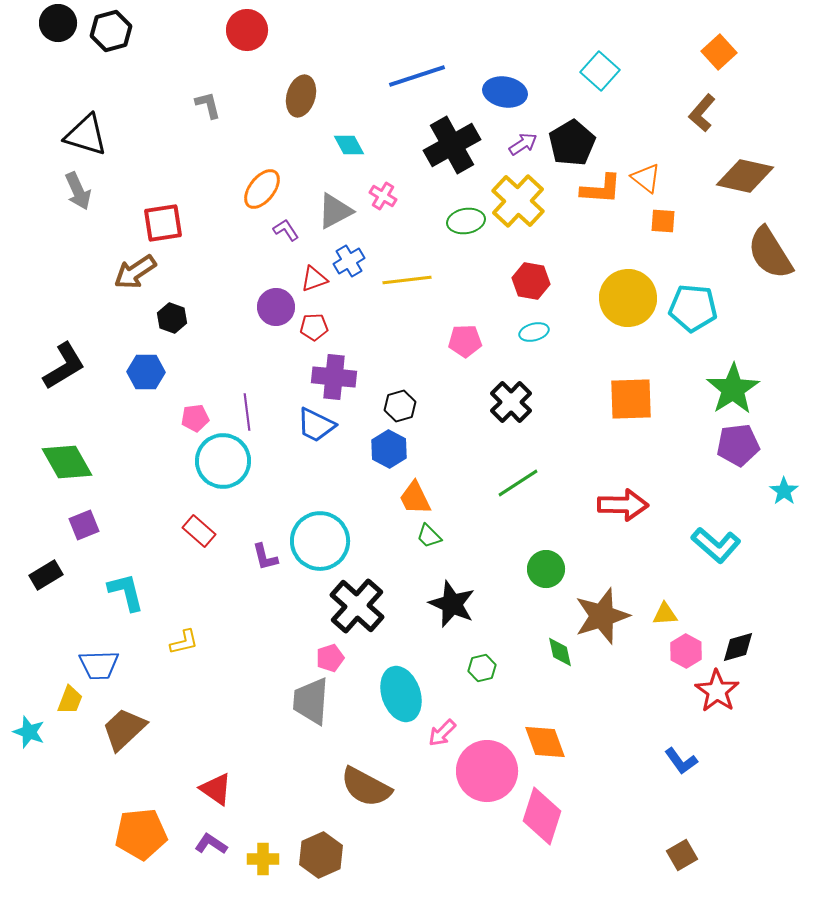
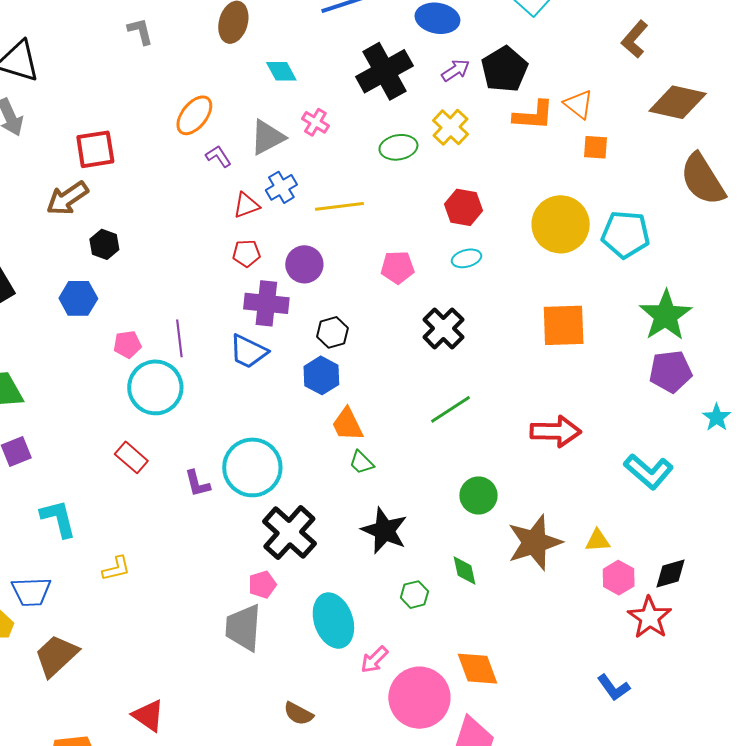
yellow cross: (518, 201) -> (450, 127), size x0.7
purple circle: (276, 307) -> (304, 264), moved
green diamond: (560, 652) -> (464, 571), moved
brown semicircle: (366, 787) -> (298, 714), size x0.6

